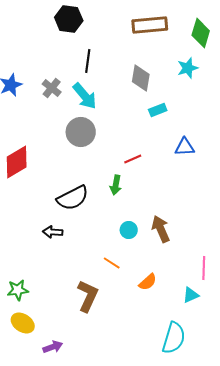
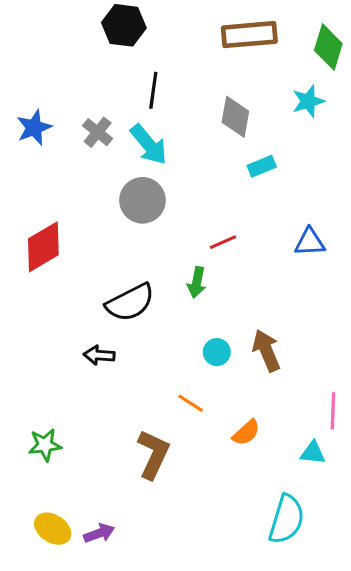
blue triangle: (185, 147) -> (310, 242), moved
cyan triangle: (191, 295) -> (313, 453), turned 30
yellow ellipse: (23, 323) -> (53, 529), moved

